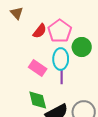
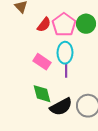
green circle: (82, 47) -> (86, 24), moved

